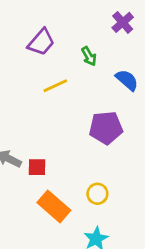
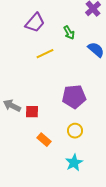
purple pentagon: (106, 128) -> (74, 97), moved
orange rectangle: (54, 206) -> (44, 140), size x0.6

